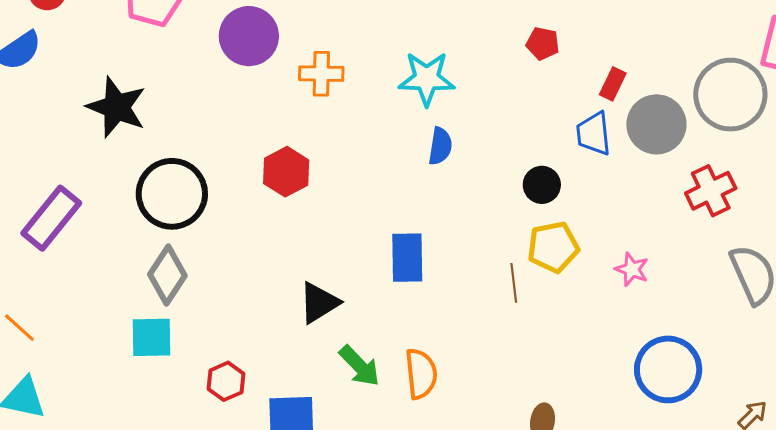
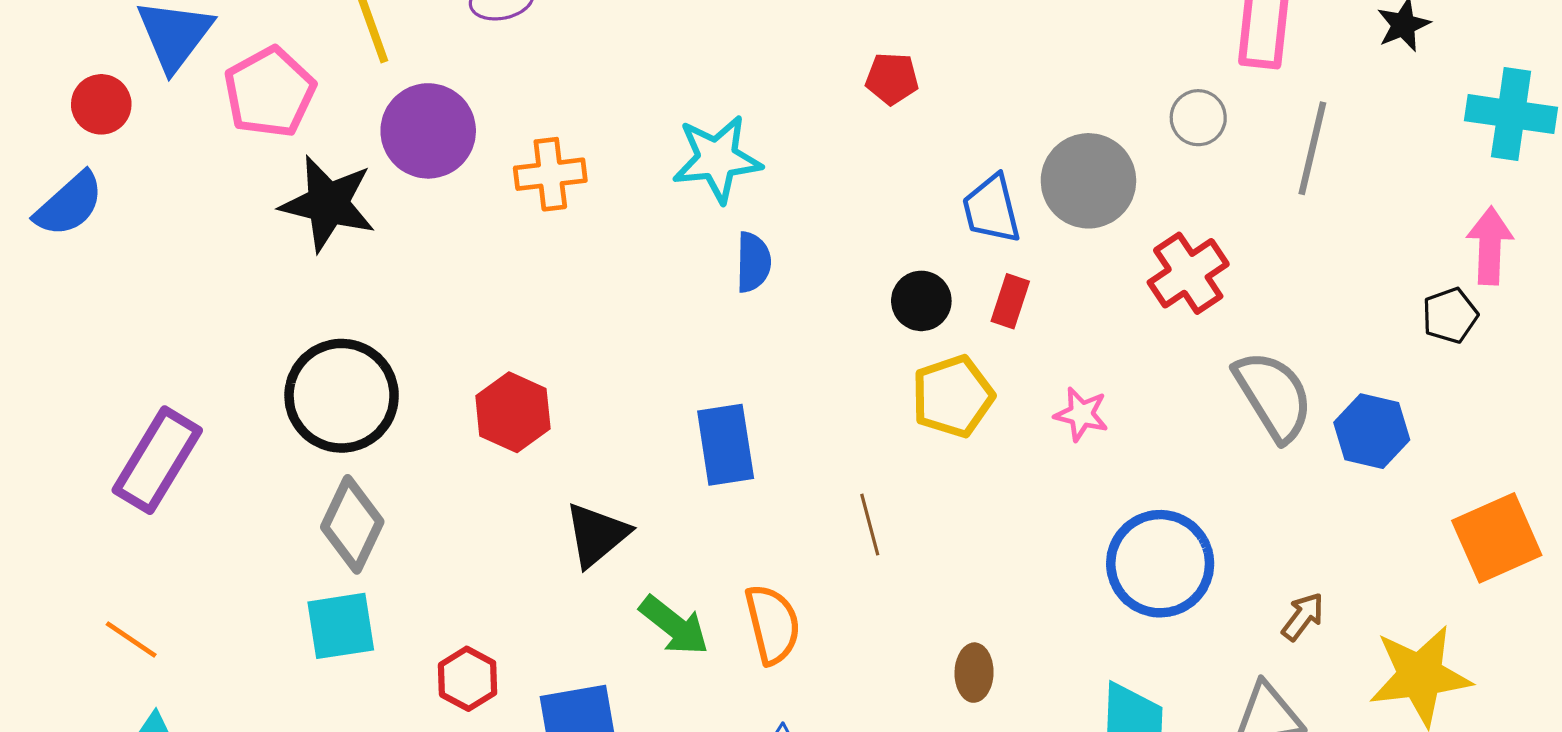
red rectangle: (613, 84) -> (1010, 301), moved
gray circle: (730, 95) -> (1198, 118), size x0.5
black star: (117, 107) -> (328, 204), moved
red hexagon: (286, 172) -> (513, 412), moved
brown line: (514, 283) -> (870, 525), moved

